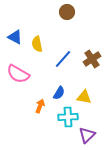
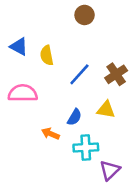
pink semicircle: (18, 74) -> (23, 93), turned 150
yellow triangle: (84, 97) -> (106, 110), moved
orange arrow: (40, 106) -> (50, 134), turned -88

